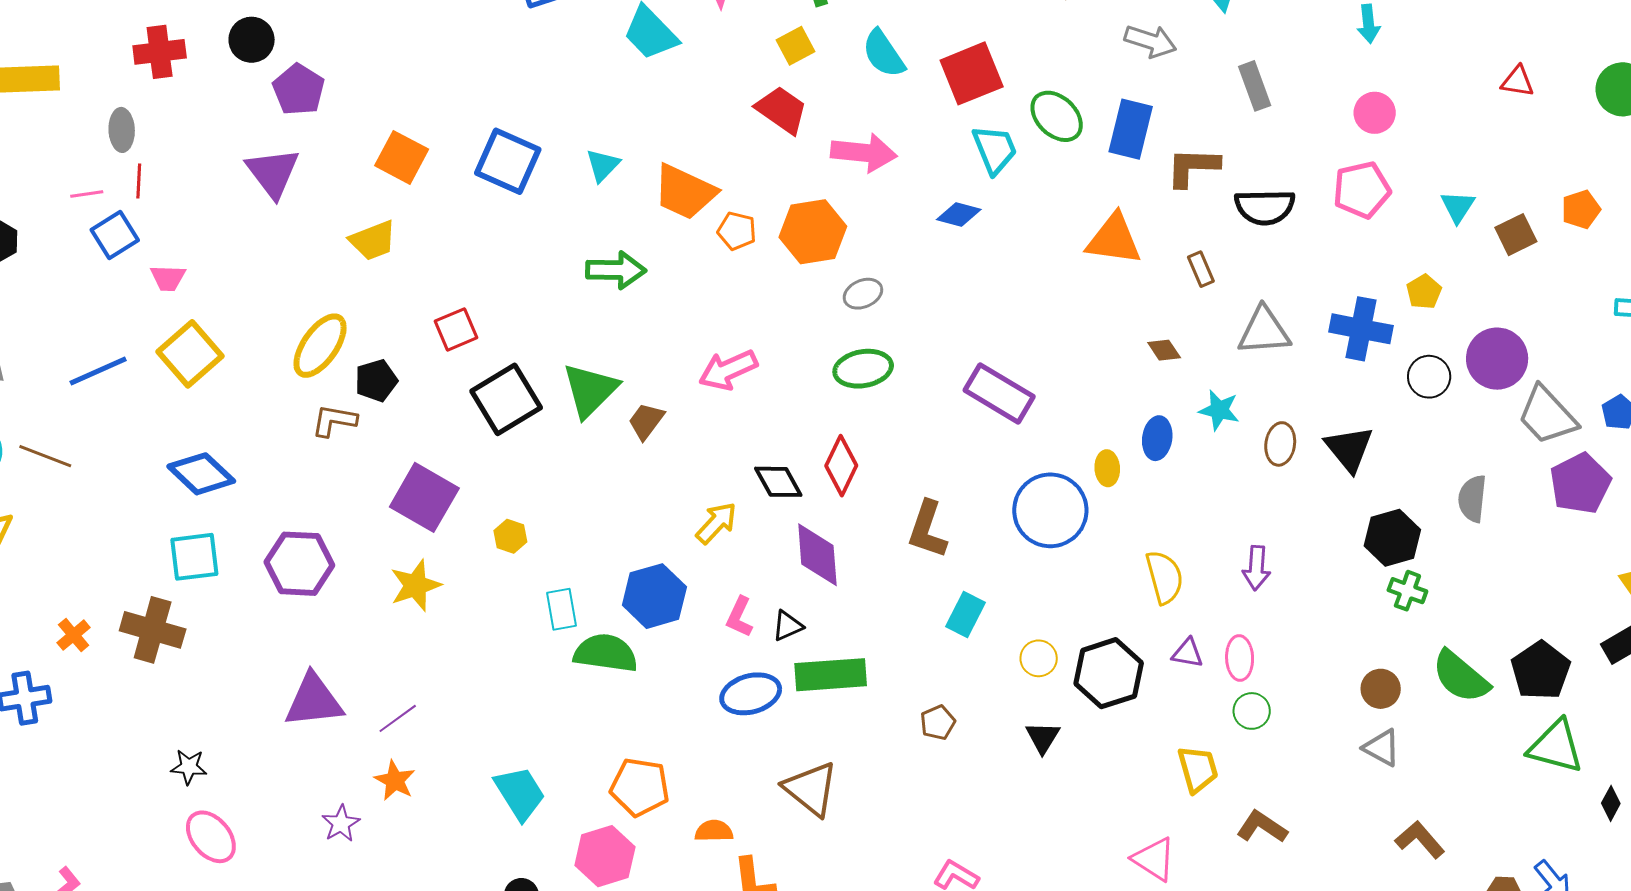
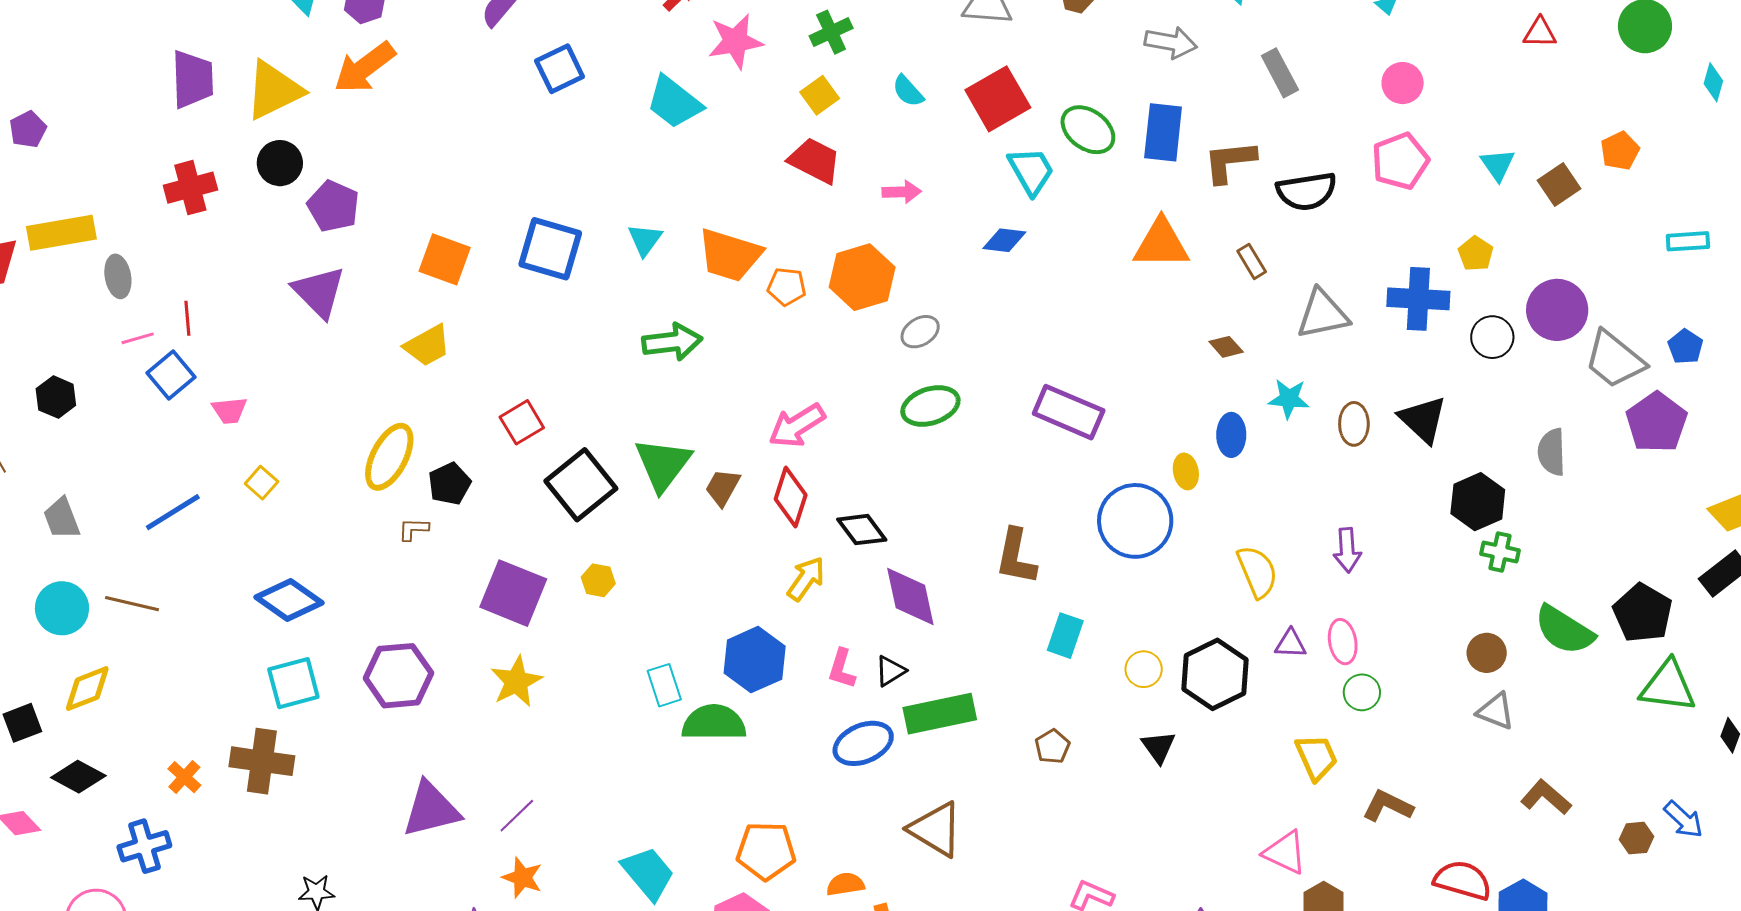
cyan semicircle: (884, 54) -> (908, 91), size x0.7
gray ellipse: (122, 130) -> (118, 276), moved
pink arrow: (864, 153) -> (902, 192), size x0.6
yellow square: (190, 354) -> (262, 483), size x0.5
brown L-shape: (334, 421) -> (413, 529), size x0.7
red diamond: (841, 466) -> (791, 497), moved
yellow hexagon: (510, 536) -> (598, 580), moved

